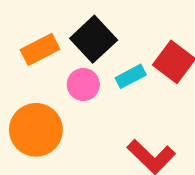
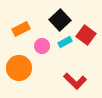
black square: (94, 39) -> (60, 20), moved

